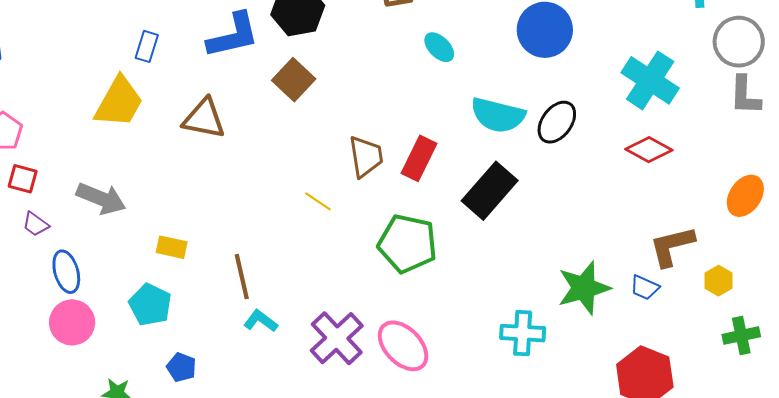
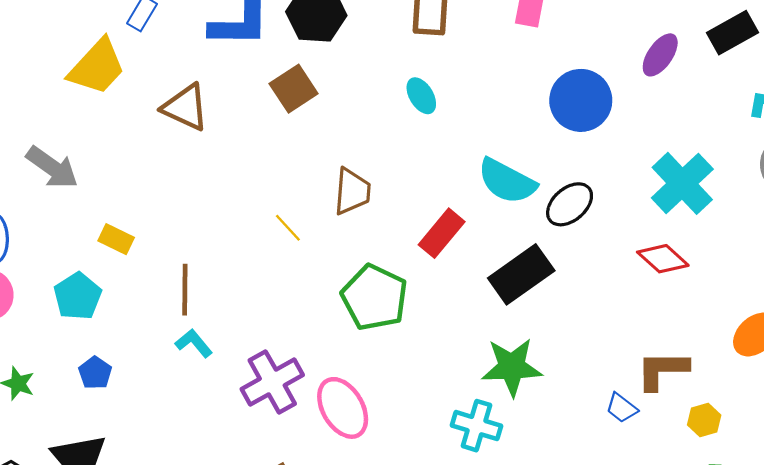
cyan ellipse: (439, 47) -> (421, 96), moved
red rectangle: (419, 158) -> (442, 233), moved
black rectangle: (490, 191) -> (521, 274), moved
green star: (584, 288) -> (512, 367), moved

